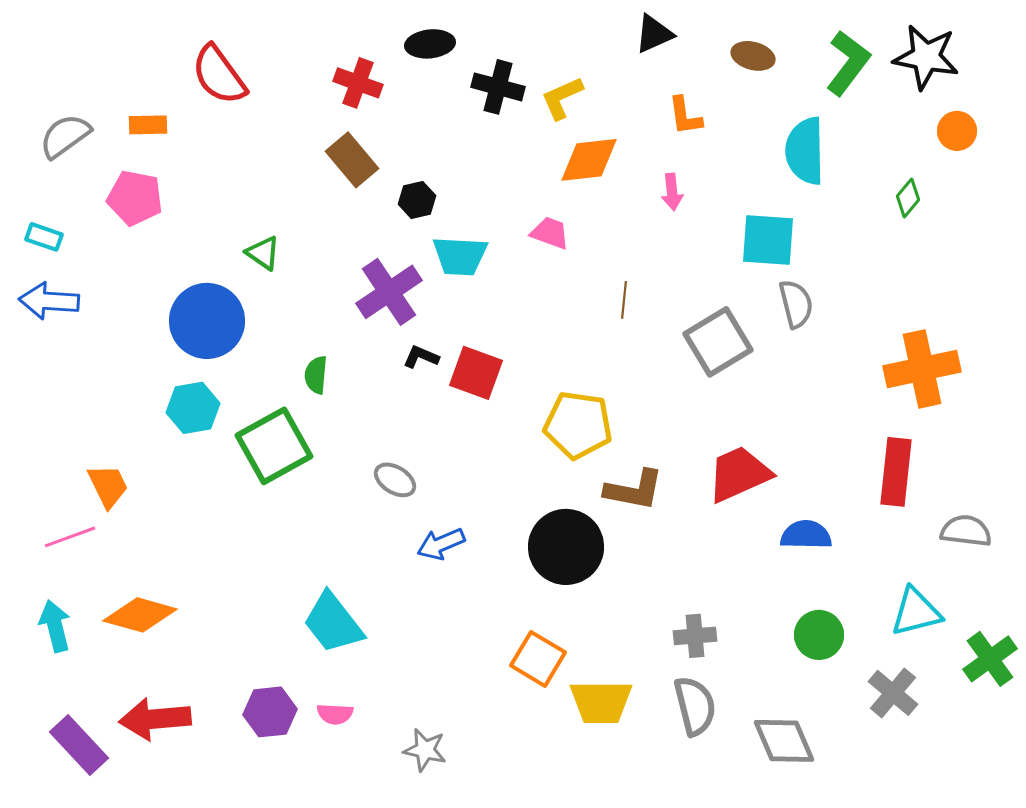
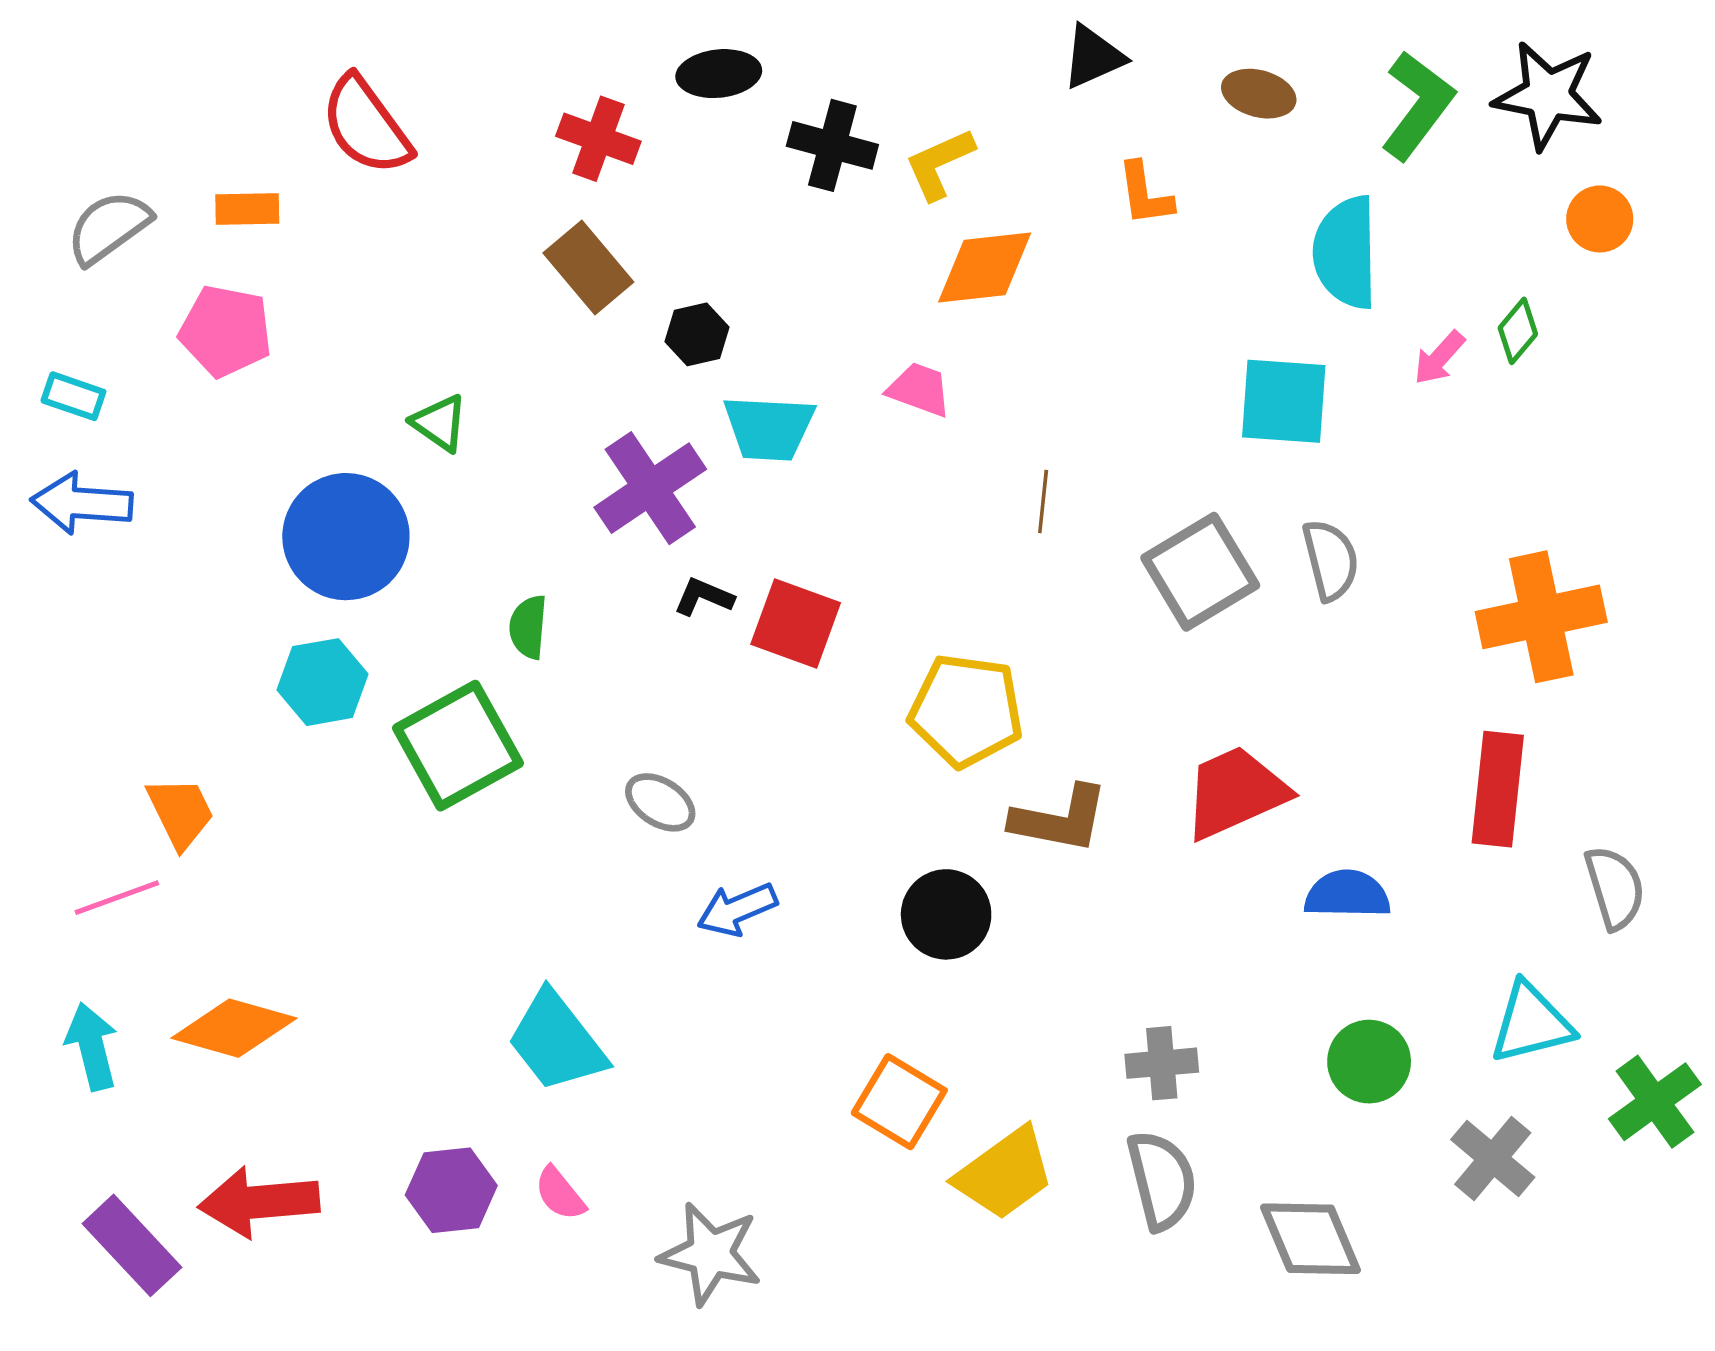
pink arrow: (672, 192) -> (1439, 358), moved, turned 48
gray semicircle: (796, 304) -> (1331, 560), moved
gray semicircle: (966, 531) -> (1615, 888), turned 66
black circle: (566, 547) -> (946, 914), size x0.7
yellow trapezoid: (601, 702) -> (1005, 1174), turned -36
pink semicircle: (335, 714) -> (560, 1194), turned 48
gray star: (425, 750) -> (710, 1254), size x1.4

